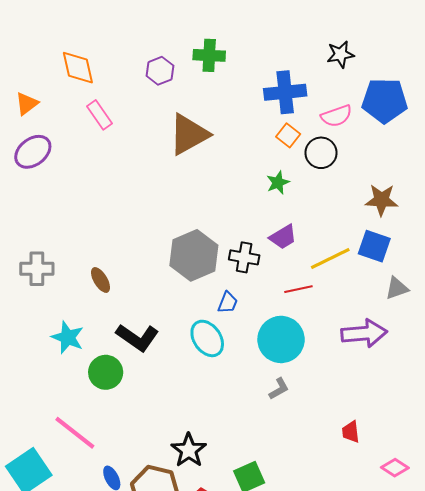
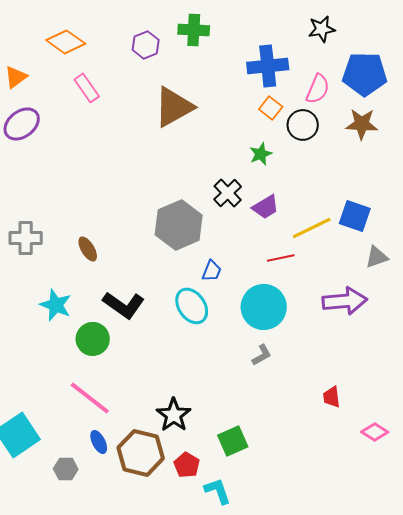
orange diamond: (78, 68) -> (66, 42), turned -42
pink semicircle: (336, 116) -> (318, 89), turned -48
brown star: (382, 200) -> (362, 124), moved
black cross: (244, 257) -> (228, 193), moved, turned 36
pink line: (75, 433) -> (90, 398), moved

